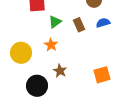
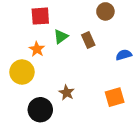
blue semicircle: (103, 23) -> (124, 55), moved
orange star: (51, 45) -> (37, 49), moved

